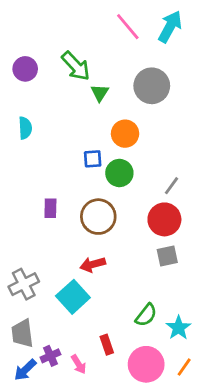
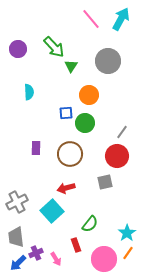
cyan semicircle: (25, 128) -> (29, 92), moved
gray square: (167, 256) -> (105, 182), moved
green semicircle: (146, 315) -> (90, 224), moved
orange line: (184, 367) -> (128, 253), moved

